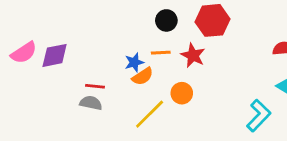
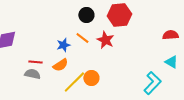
orange line: (161, 53) -> (82, 38), turned 40
orange semicircle: (143, 76) -> (60, 65), moved
orange circle: (182, 93) -> (91, 78), moved

